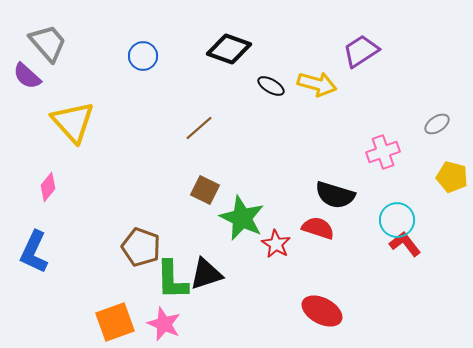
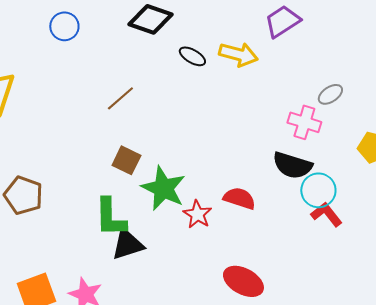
gray ellipse: (437, 124) -> (330, 94), moved
pink cross: (383, 152) -> (304, 122), turned 36
black semicircle: (335, 195) -> (292, 165), moved
brown pentagon: (141, 247) -> (23, 195), moved
green L-shape: (172, 280) -> (110, 217), moved

